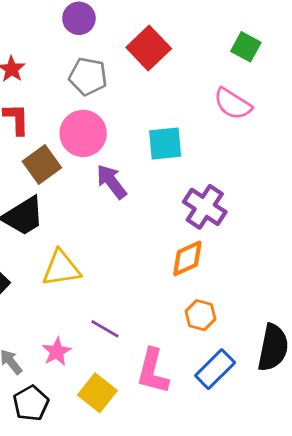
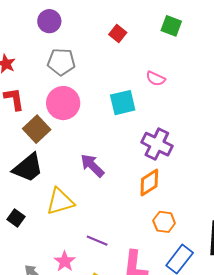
red square: (149, 48) -> (118, 34), moved, size x0.6
pink semicircle: (233, 104) -> (156, 79), moved, size x0.7
purple arrow: (111, 182) -> (92, 166), moved

